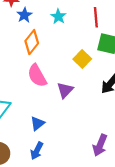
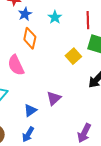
orange diamond: (32, 42) -> (30, 38), turned -30
pink semicircle: (37, 76) -> (16, 65), moved
purple triangle: (65, 90) -> (54, 98), moved

